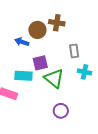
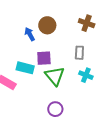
brown cross: (57, 23) -> (87, 23), moved
blue arrow: (22, 42) -> (30, 34), turned 32

